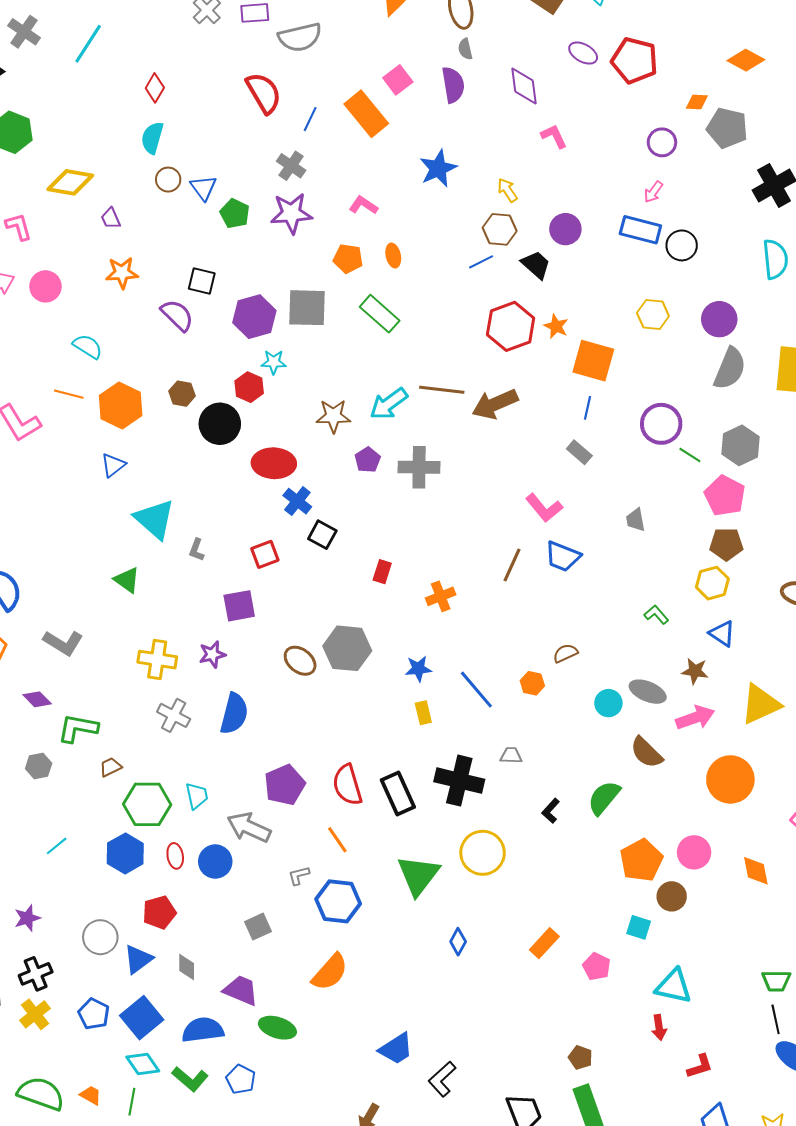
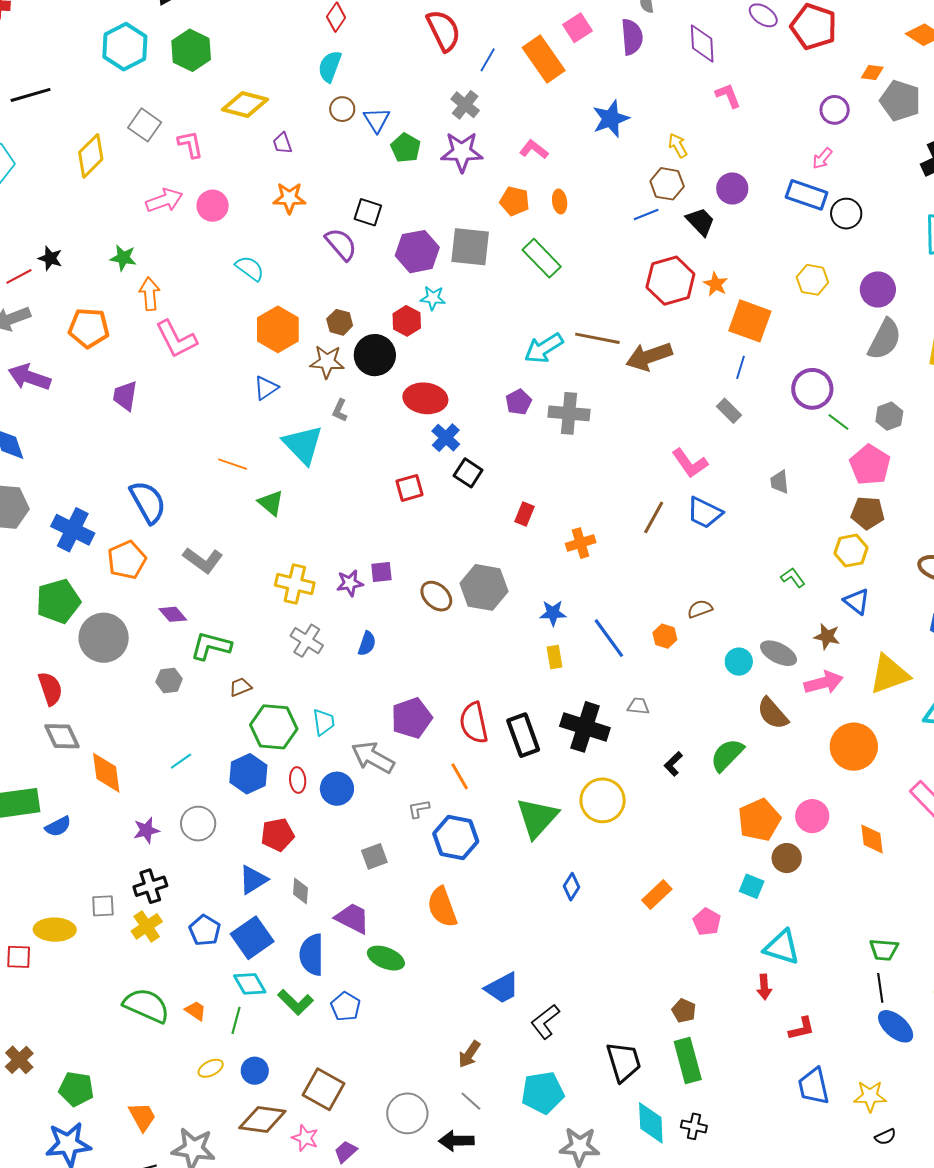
orange line: (69, 394) -> (233, 464), moved
brown star: (333, 416) -> (327, 362), moved
gray hexagon: (740, 445) -> (889, 416), size x0.7
gray L-shape: (197, 550) -> (340, 410), moved
purple square: (239, 606) -> (381, 572), moved, size x0.7
blue semicircle: (234, 714) -> (367, 644), size x0.6
gray circle: (100, 937) -> (198, 824), moved
orange semicircle: (330, 972) -> (442, 907), turned 114
blue semicircle: (203, 1030) -> (312, 955), turned -87

